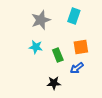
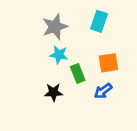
cyan star: (36, 47) -> (59, 55), moved
black star: (54, 83) -> (54, 92), moved

